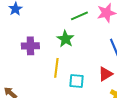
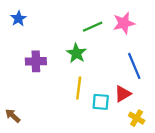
yellow line: (56, 68) -> (79, 88), moved
cyan square: (76, 81) -> (101, 102), moved

